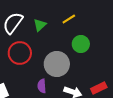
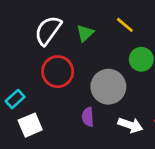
yellow line: (69, 19) -> (125, 25), turned 72

